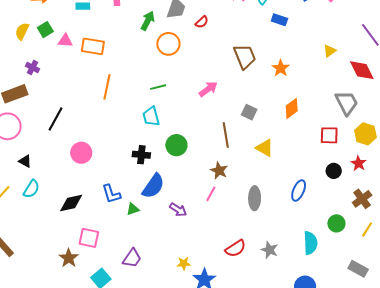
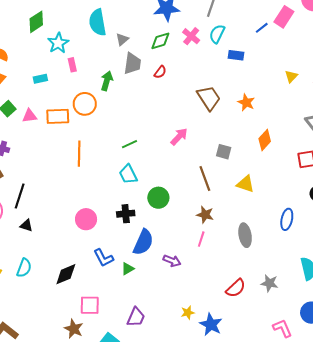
orange circle: (168, 44) -> (85, 104), moved
black line: (55, 119) -> (20, 196), moved
pink circle: (81, 153) -> (86, 219), moved
black triangle: (25, 161) -> (26, 226), moved

